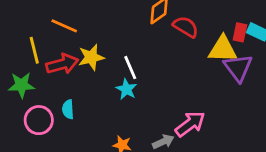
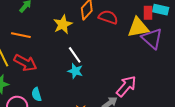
yellow star: (91, 57) -> (63, 24), moved
red arrow: (62, 64) -> (25, 63), turned 55

